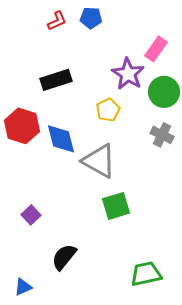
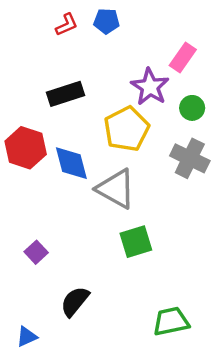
green circle: (164, 92) -> (192, 108), size x0.7
yellow pentagon: (108, 110) -> (126, 129), size x1.6
gray cross: (162, 135) -> (190, 158), size x1.4

